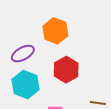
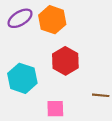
purple ellipse: (23, 54) -> (20, 18), moved

